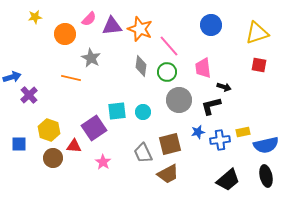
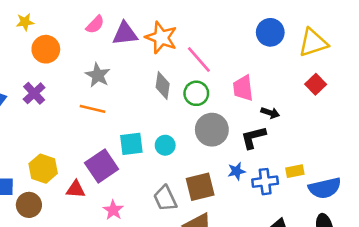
blue circle: (211, 25) -> (270, 32), moved
orange circle: (65, 34) -> (46, 49), moved
red square: (259, 65) -> (316, 84), turned 35
orange line: (71, 78) -> (92, 109), moved
purple cross: (29, 95) -> (34, 93), moved
brown circle: (53, 158) -> (29, 205), moved

